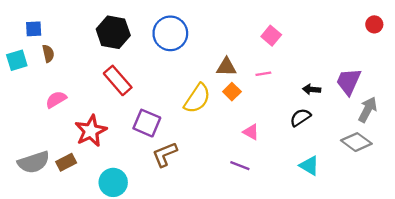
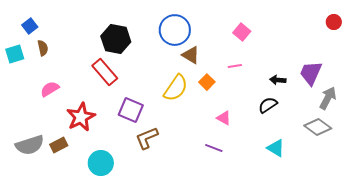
blue square: (34, 29) -> (30, 26), turned -35
black hexagon: (113, 32) -> (116, 39), moved
blue circle: (170, 33) -> (175, 30), moved
brown triangle: (226, 67) -> (191, 55), moved, turned 30

